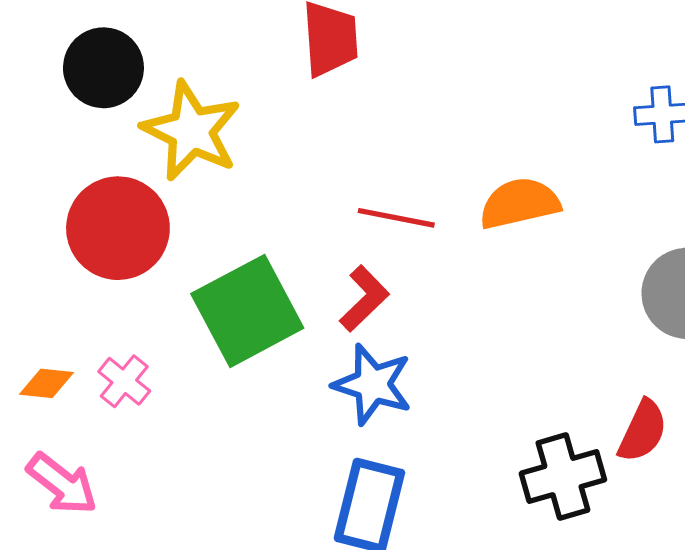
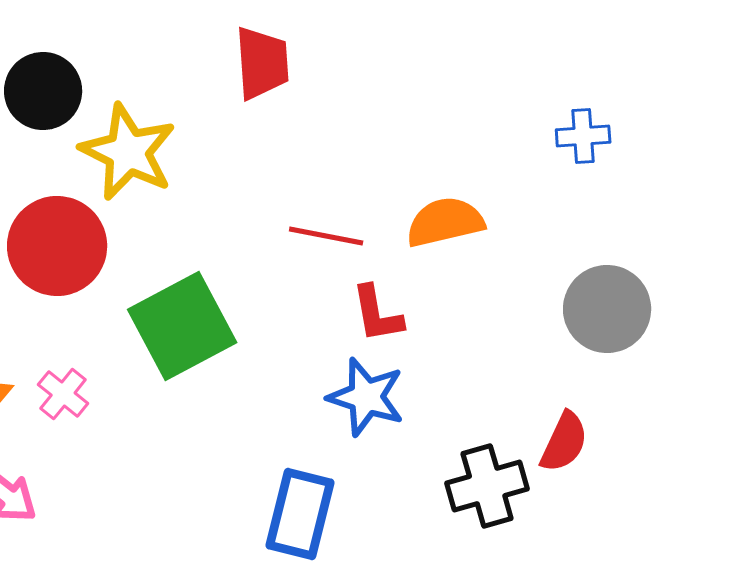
red L-shape: (364, 299) -> (377, 314), moved, turned 124
blue star: (373, 384) -> (366, 397), moved

